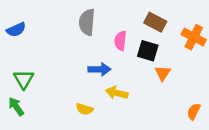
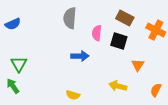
orange triangle: (163, 73) -> (138, 65), moved
yellow arrow: (117, 93) -> (118, 86), moved
yellow semicircle: (84, 109) -> (73, 95), moved

